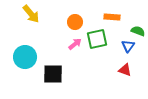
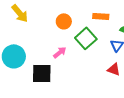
green square: (97, 39) -> (86, 38), turned -30
pink arrow: (75, 44) -> (60, 52), moved

